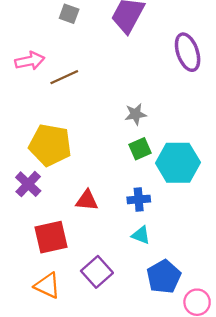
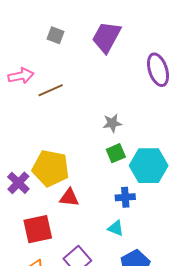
yellow pentagon: (50, 145) -> (51, 168), moved
blue cross: (139, 199) -> (125, 197), moved

